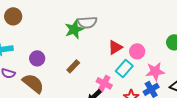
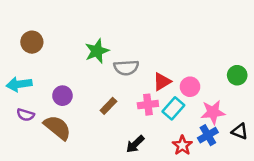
gray semicircle: (87, 22) -> (126, 68), moved
green star: (74, 29) -> (97, 51), moved
pink cross: (104, 83) -> (148, 105), moved, turned -35

